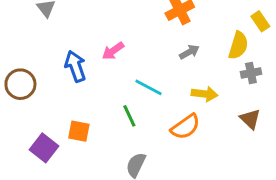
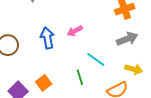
gray arrow: (189, 52) -> (127, 39), size x1.5
orange square: (79, 131) -> (44, 83), turned 35

